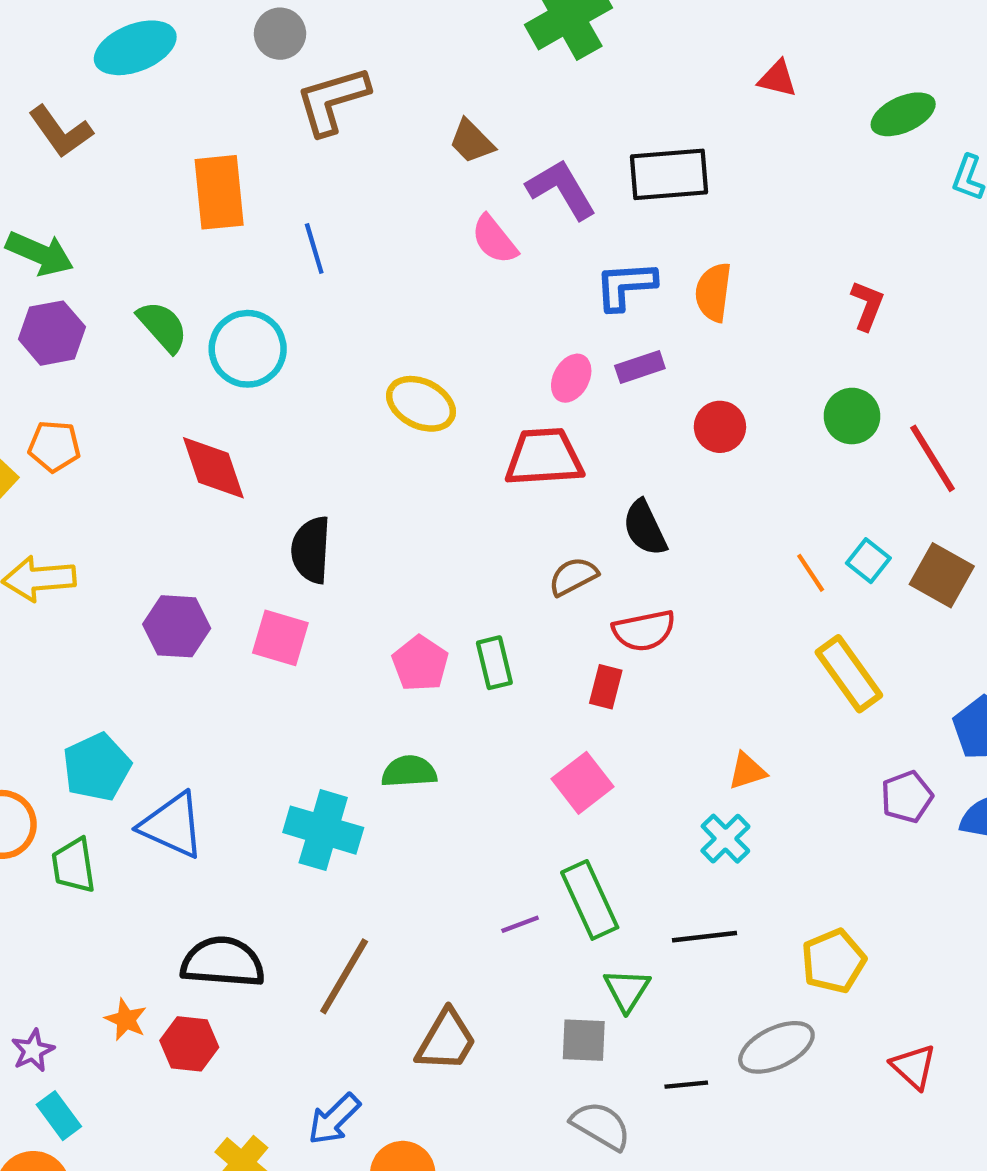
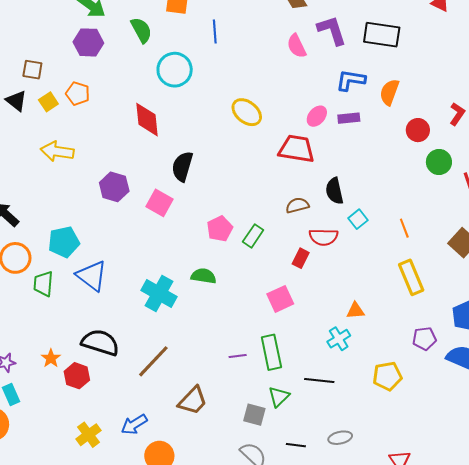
green semicircle: (163, 327) -> (141, 30), moved
red circle: (720, 427) -> (418, 130), moved
cyan square: (868, 561) -> (358, 219), moved
green rectangle: (494, 663) -> (253, 236), turned 35
yellow pentagon: (833, 961) -> (387, 376), moved
gray ellipse: (776, 1047) -> (340, 438), size x0.7

